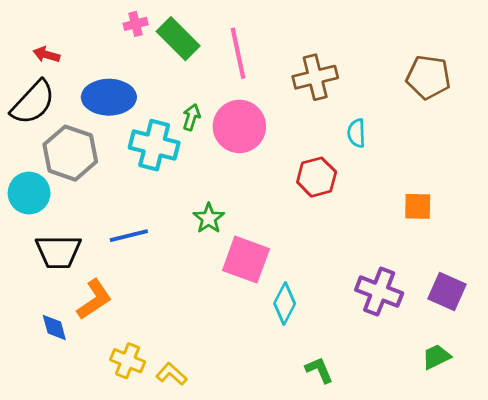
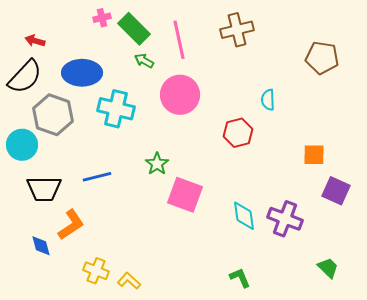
brown cross: (315, 77) -> (237, 30), moved
green arrow: (191, 117) -> (144, 61), moved, turned -78
purple square: (447, 292) -> (336, 191), moved
cyan diamond: (285, 303) -> (244, 216), moved, turned -36
green trapezoid: (436, 357) -> (328, 268), turned 70

